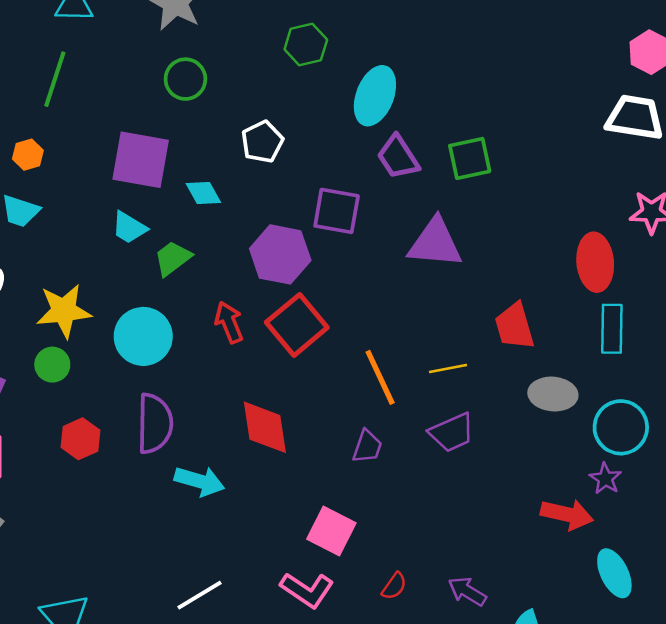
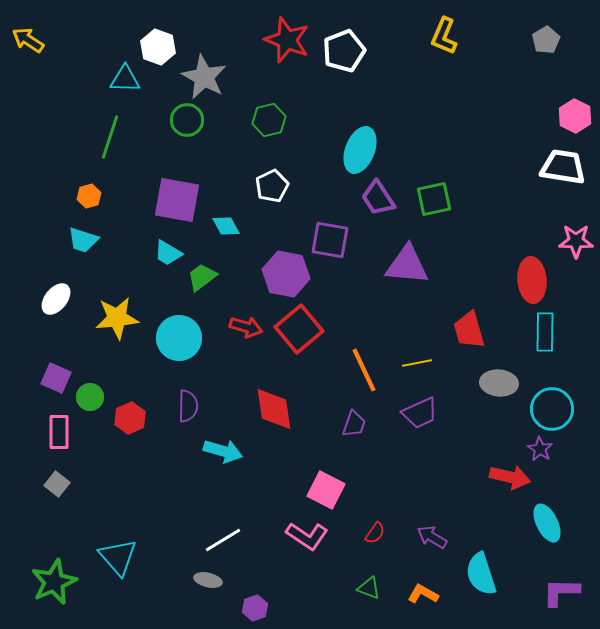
green hexagon: (306, 44) -> (269, 120), moved
green circle: (185, 79) -> (187, 120), moved
red arrow: (229, 322) -> (246, 327), turned 128
green circle: (52, 365) -> (90, 397), moved
purple semicircle: (155, 423) -> (188, 406), size x0.7

